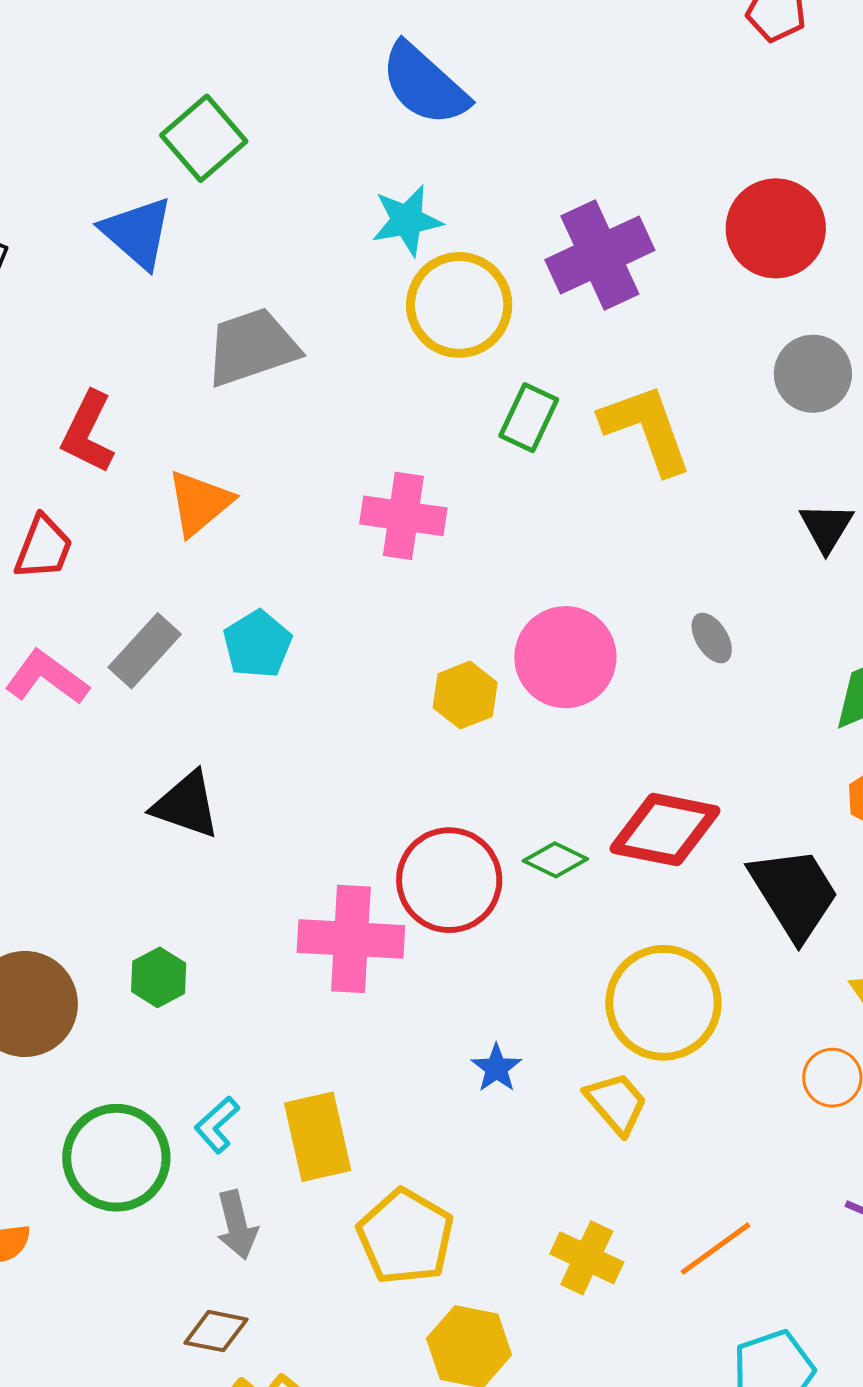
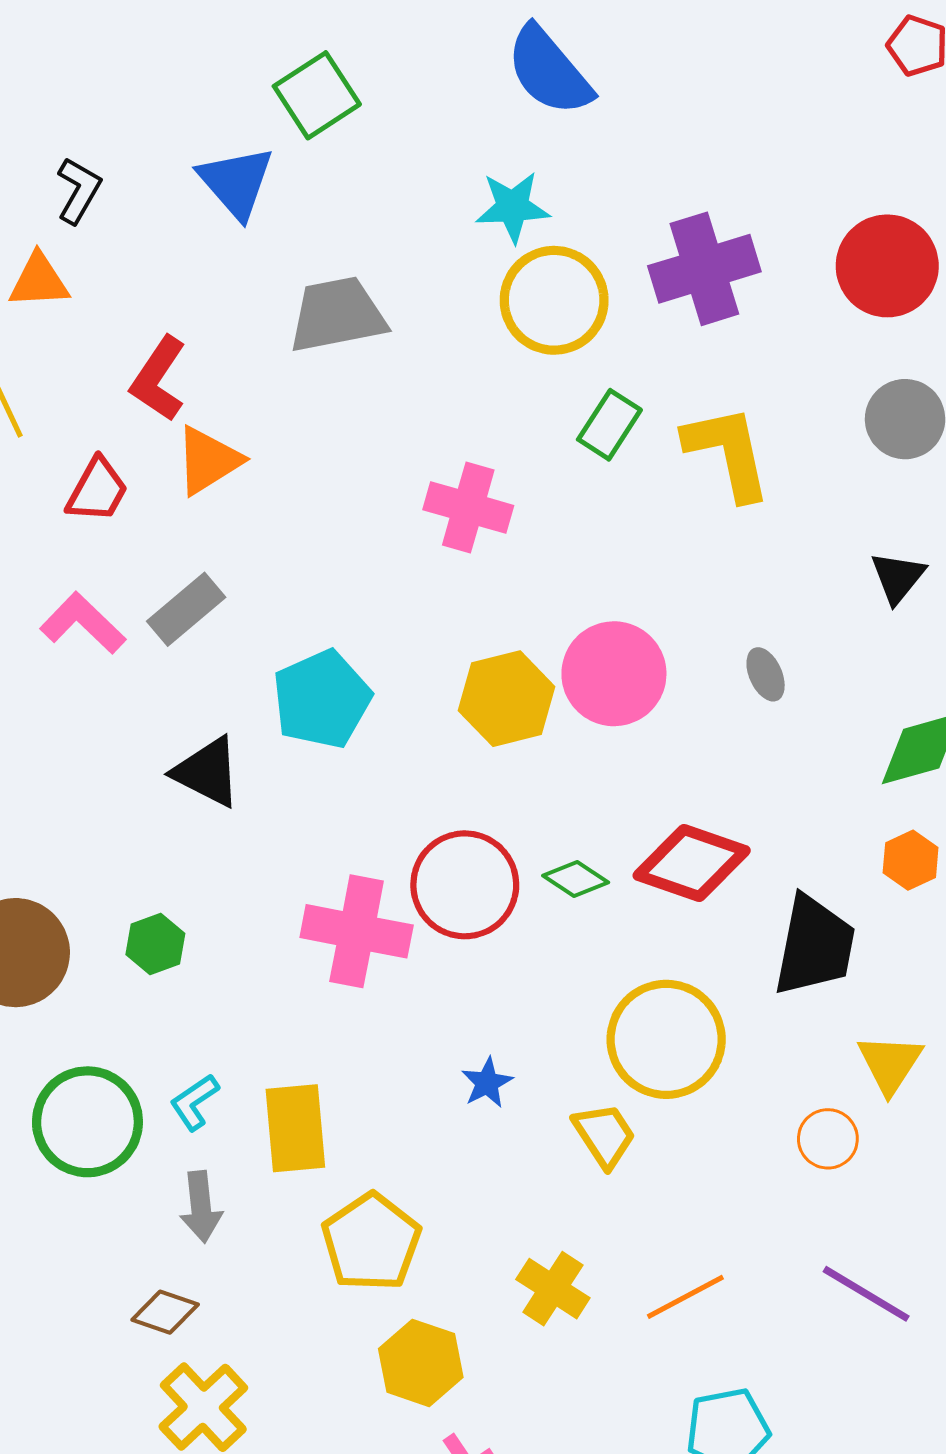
orange triangle: (199, 503) -> (208, 460), moved
cyan pentagon: (257, 644) -> (322, 699), moved, size x1.4
yellow hexagon: (465, 695) -> (507, 699), size x1.4
black trapezoid: (794, 893) -> (814, 946), turned 35

